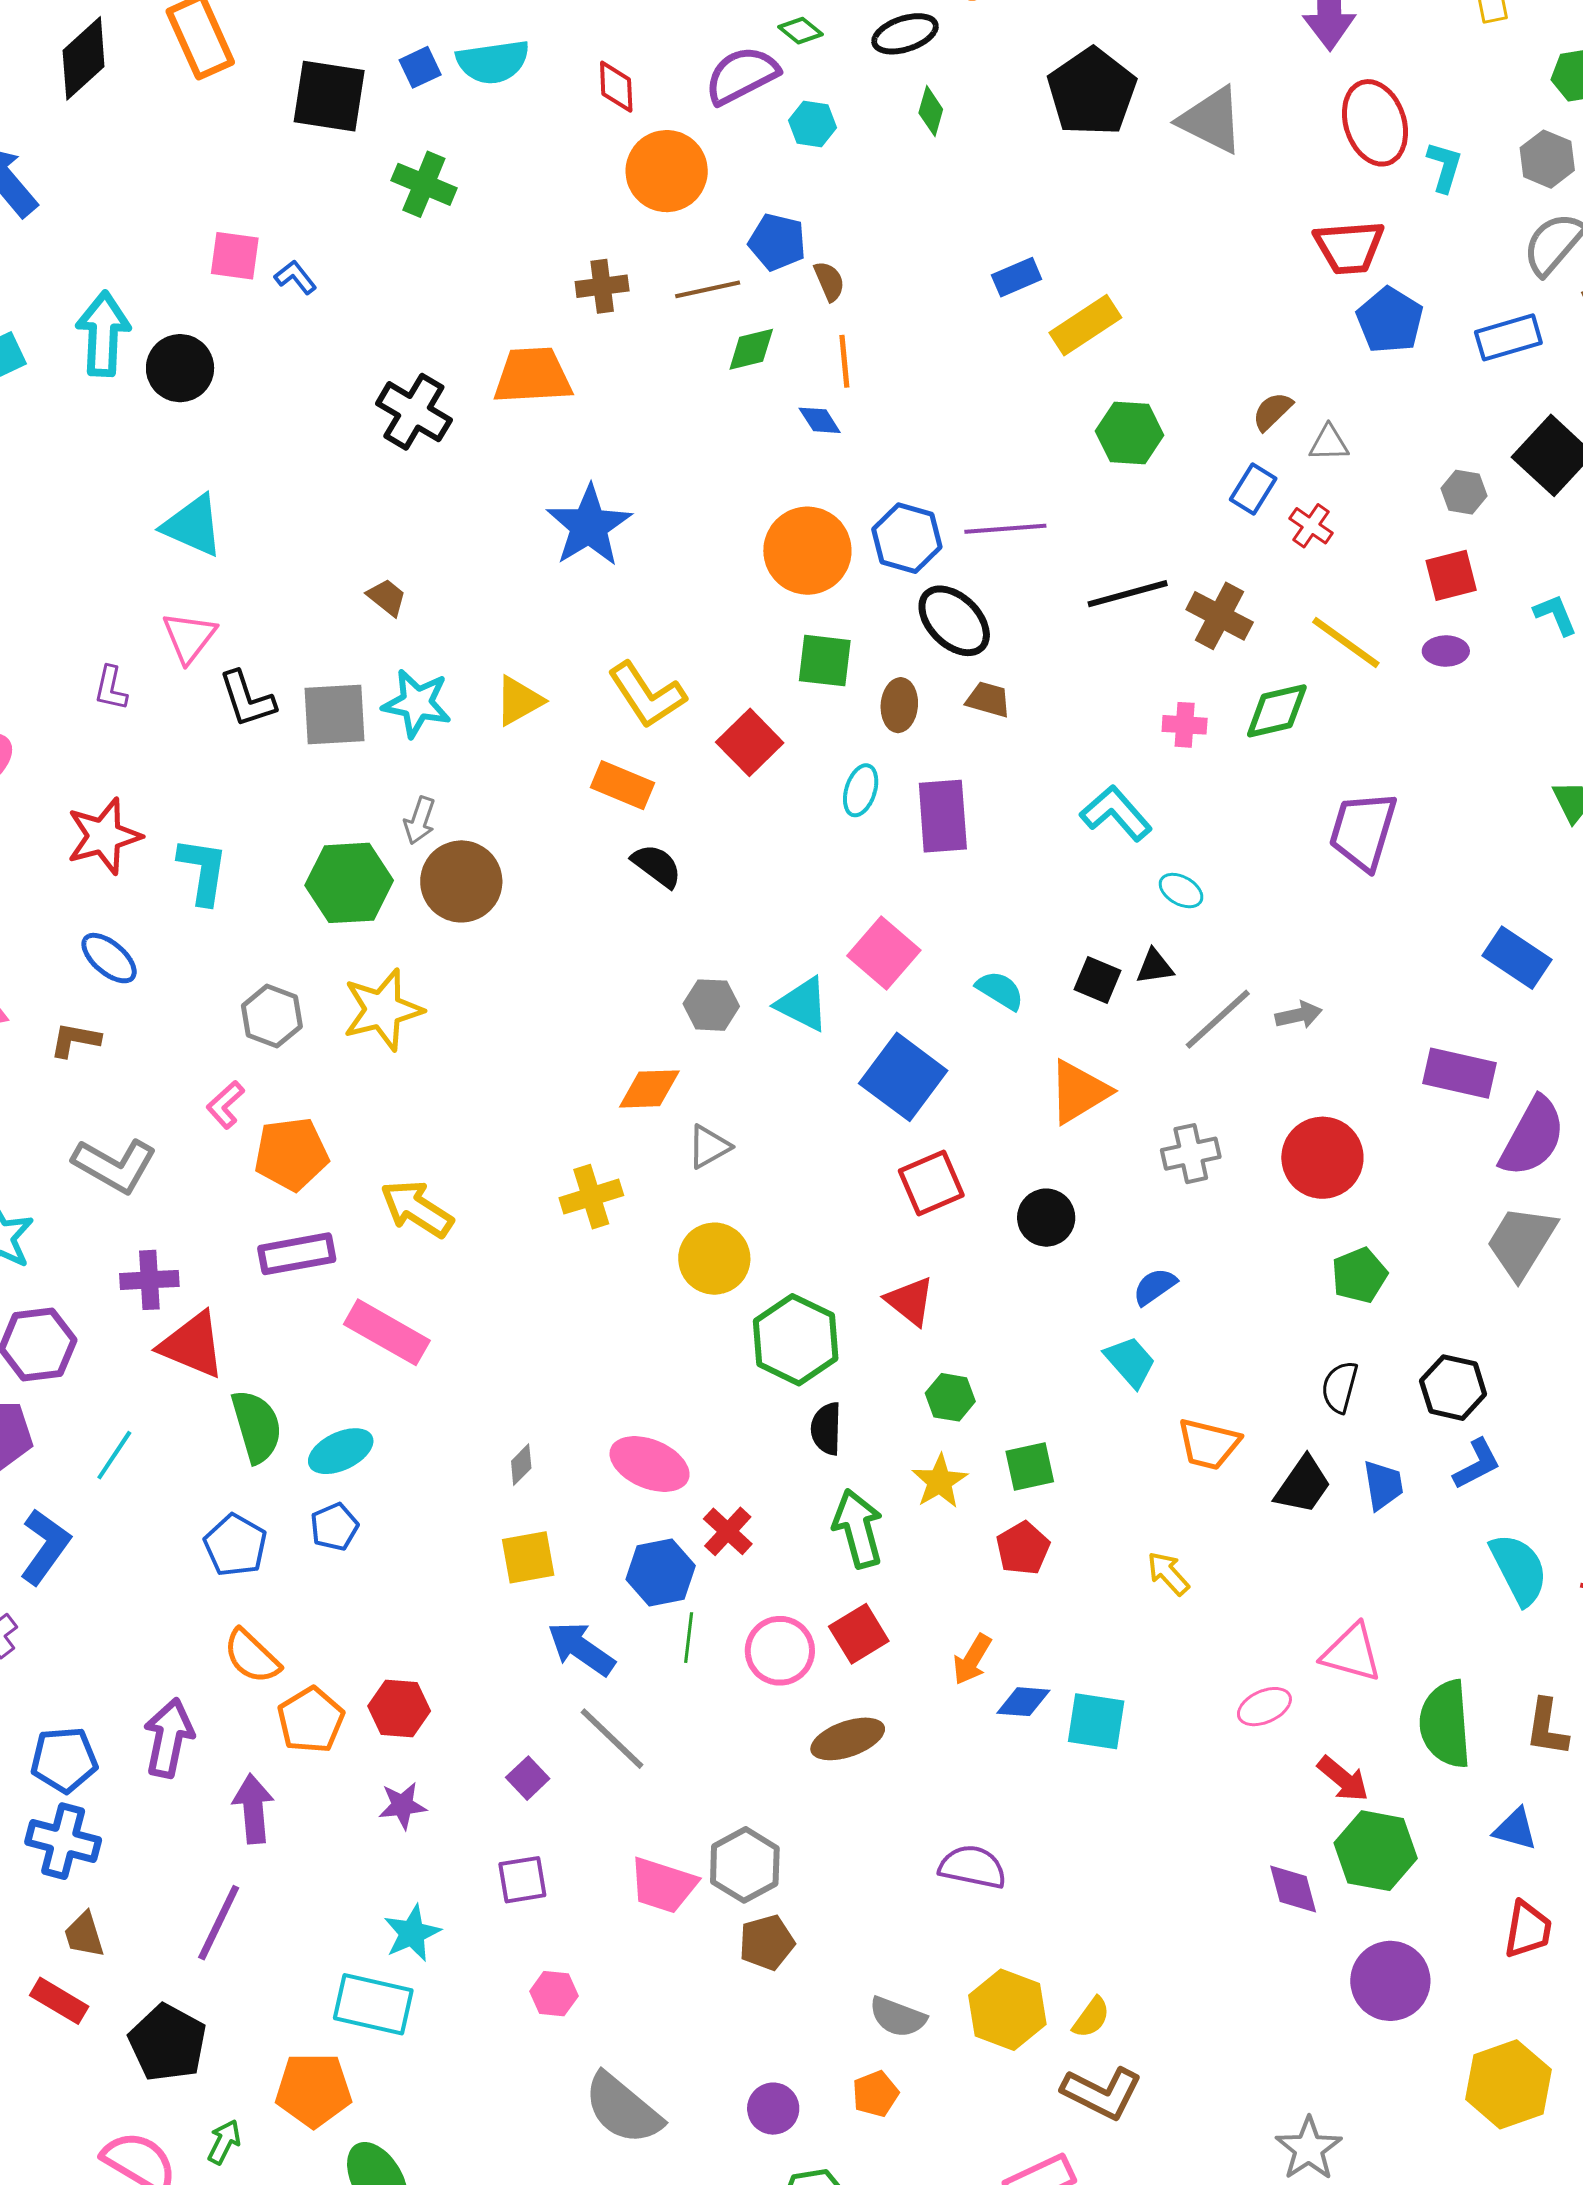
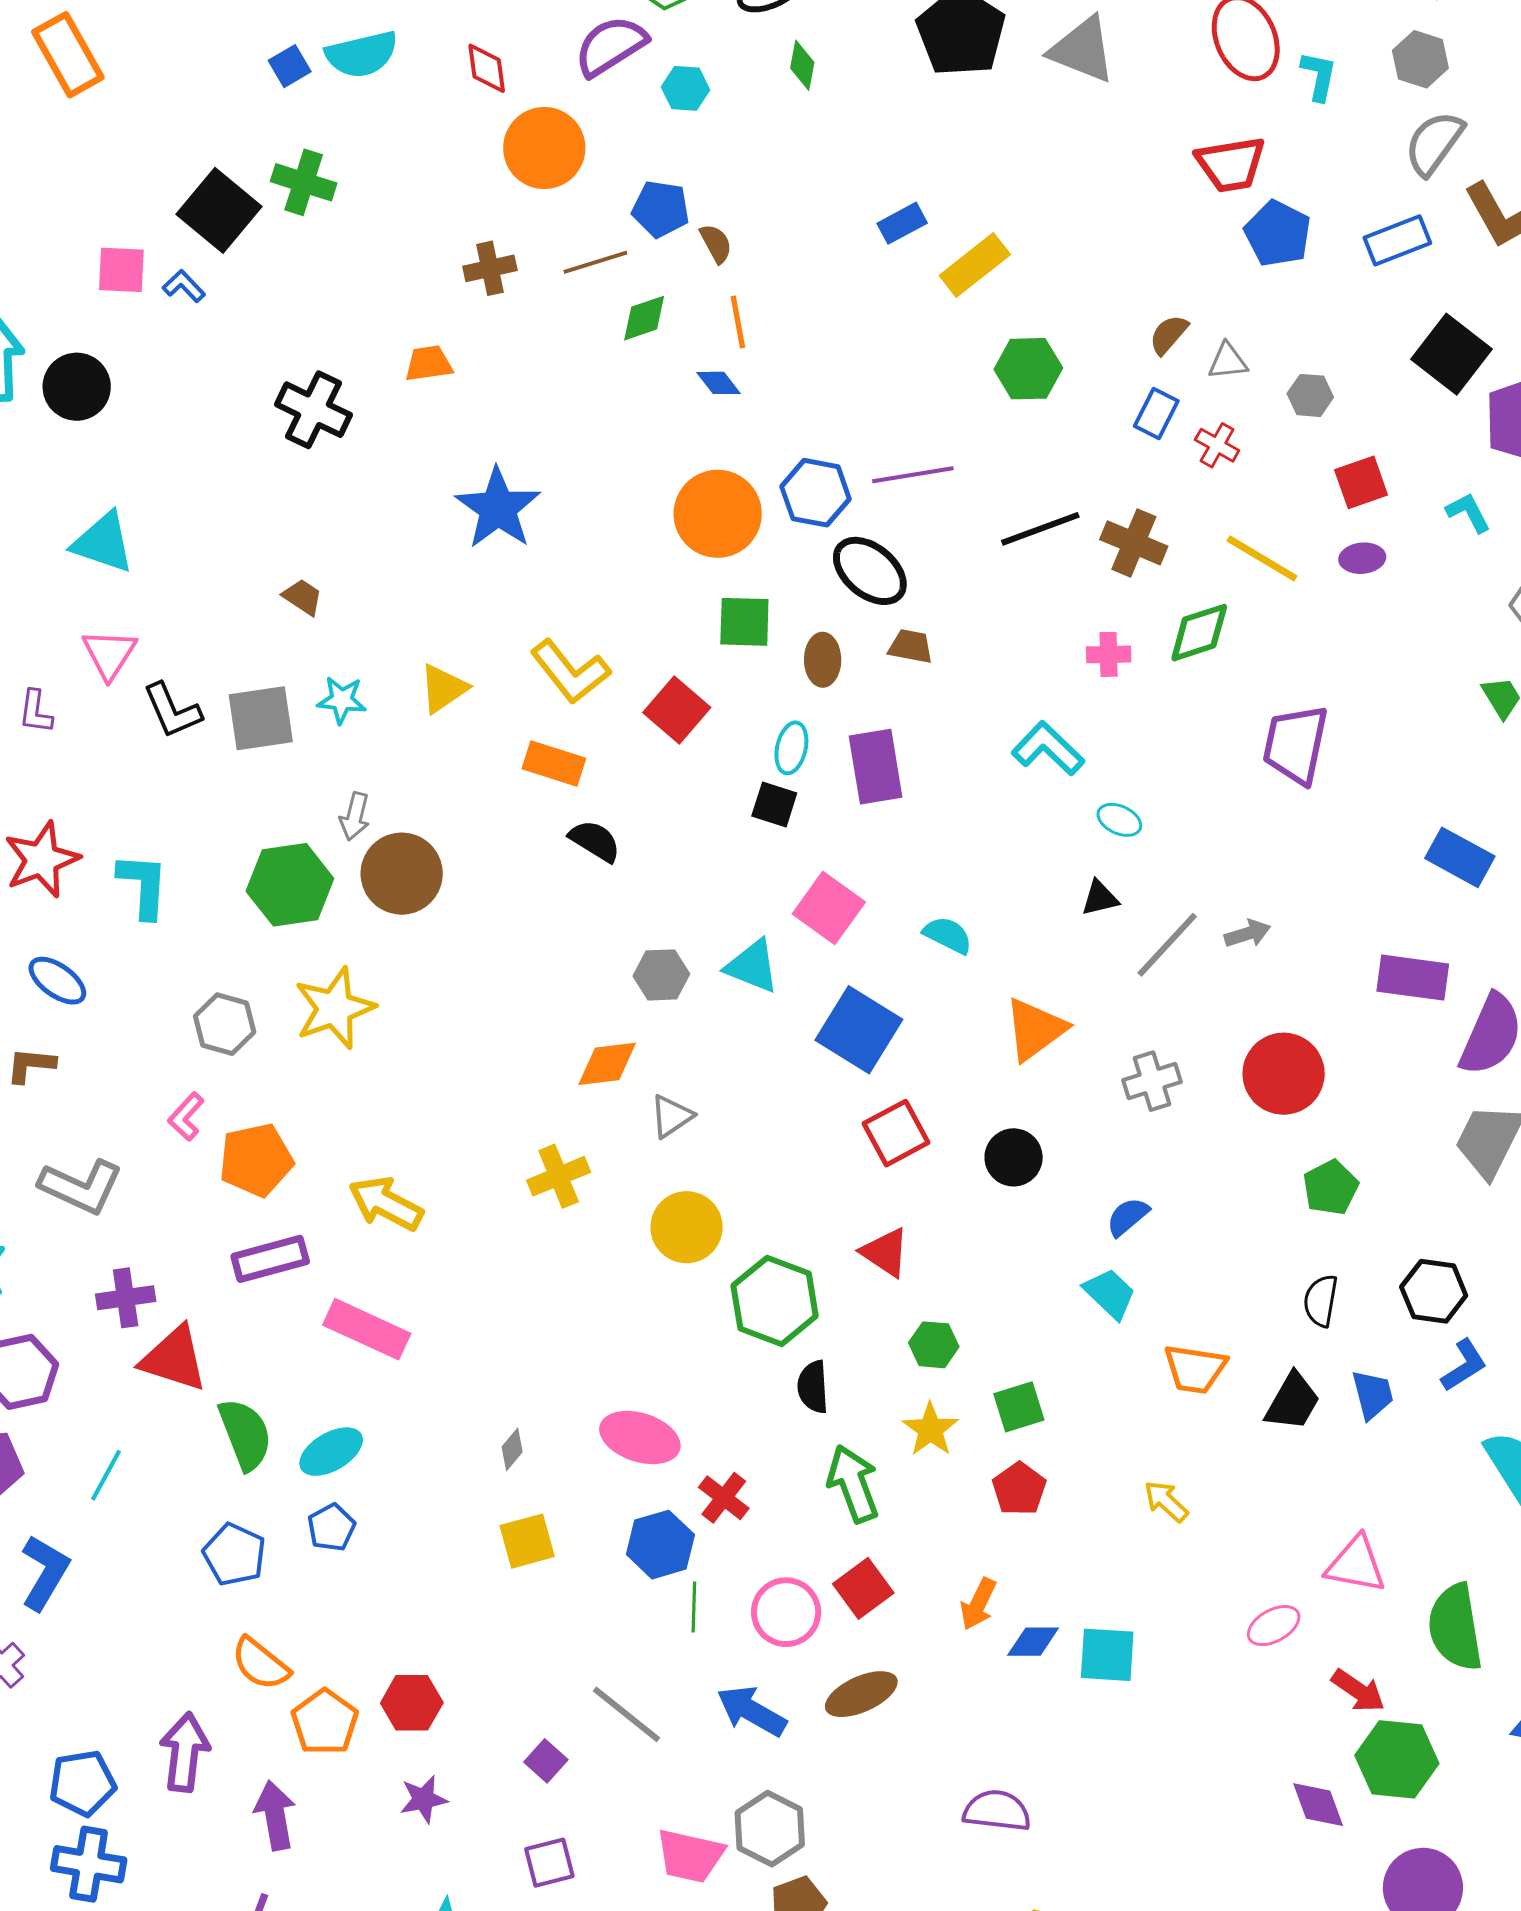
black square: (329, 96) -> (219, 210), moved, turned 36
orange trapezoid: (533, 376) -> (429, 364), size x0.6
gray hexagon: (1464, 492) -> (1310, 395), moved
cyan star: (417, 703) -> (342, 700), size x0.7
black square: (1097, 980) -> (774, 804), moved
blue arrow: (581, 1649) -> (752, 1711), moved

